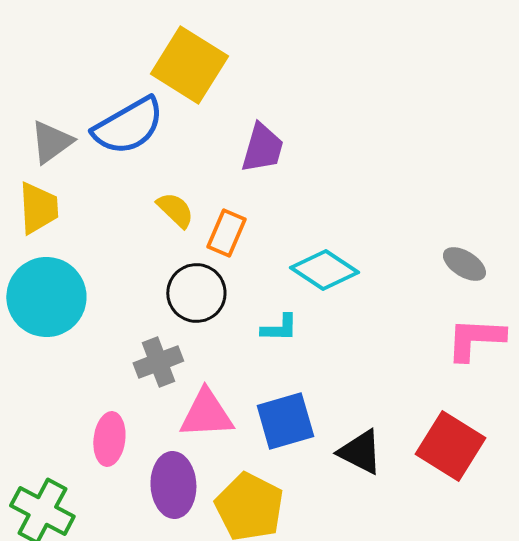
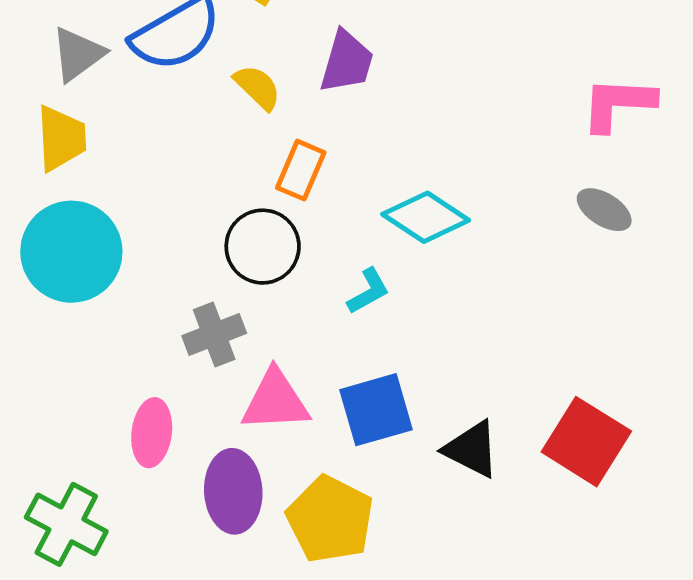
yellow semicircle: (175, 210) -> (257, 87), moved
cyan L-shape: (279, 328) -> (368, 291), turned -30
pink L-shape: (475, 339) -> (618, 104), moved

